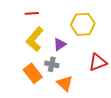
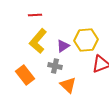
yellow hexagon: (83, 24) -> (86, 40), moved
orange rectangle: (33, 73) -> (25, 75), moved

